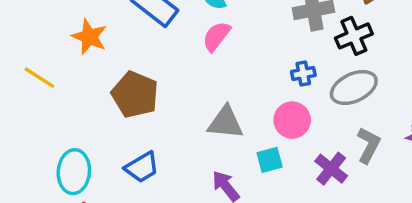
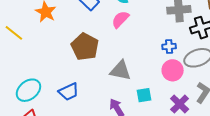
brown pentagon: (135, 95) -> (85, 47), moved
pink circle: (292, 120) -> (173, 70), moved
cyan ellipse: (74, 172) -> (28, 90), turned 40

